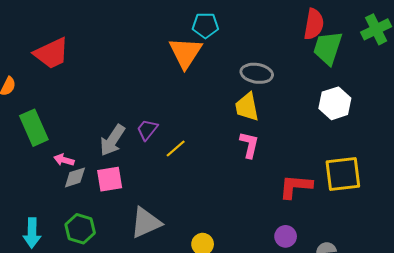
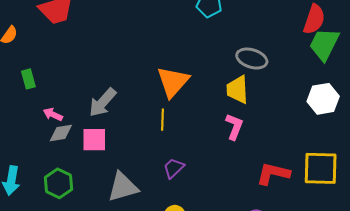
orange triangle: (185, 53) -> (173, 82), moved
green rectangle: (34, 128) -> (28, 79), size x0.6
purple trapezoid: (147, 130) -> (174, 168), moved
yellow line: (176, 149) -> (162, 120), turned -55

